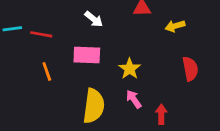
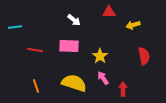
red line: (41, 34) -> (35, 50), moved
orange line: (47, 72) -> (36, 86), moved
yellow semicircle: (94, 106) -> (74, 83), turned -80

